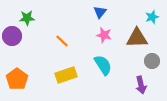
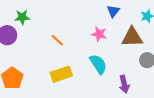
blue triangle: (100, 12) -> (113, 11), moved
purple arrow: (141, 85) -> (124, 84), moved

